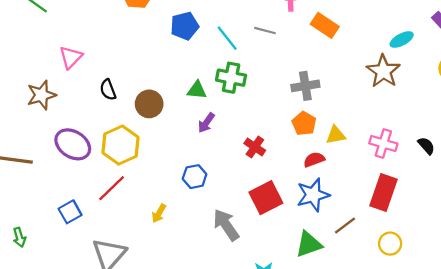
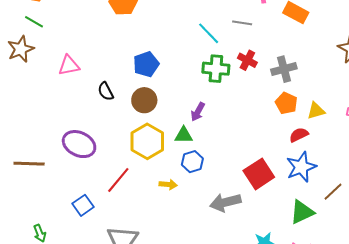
blue pentagon: (185, 26) -> (146, 64), moved
pink triangle: (71, 57) -> (69, 66), turned 40
green triangle: (197, 90) -> (184, 135), moved
brown star: (41, 95) -> (21, 49), moved
yellow hexagon: (120, 145) -> (147, 141), moved
red cross: (255, 147) -> (247, 60), moved
yellow arrow: (159, 213) -> (168, 184), moved, turned -108
gray arrow: (226, 225) -> (225, 202), turned -64

